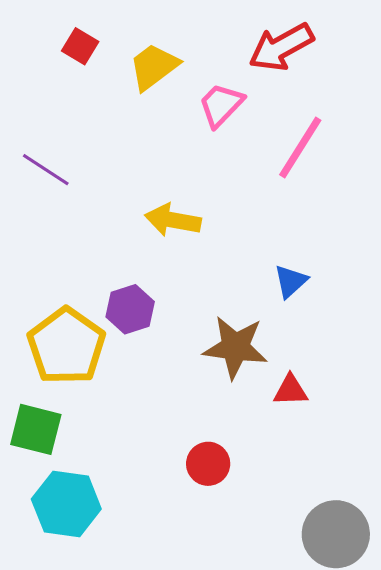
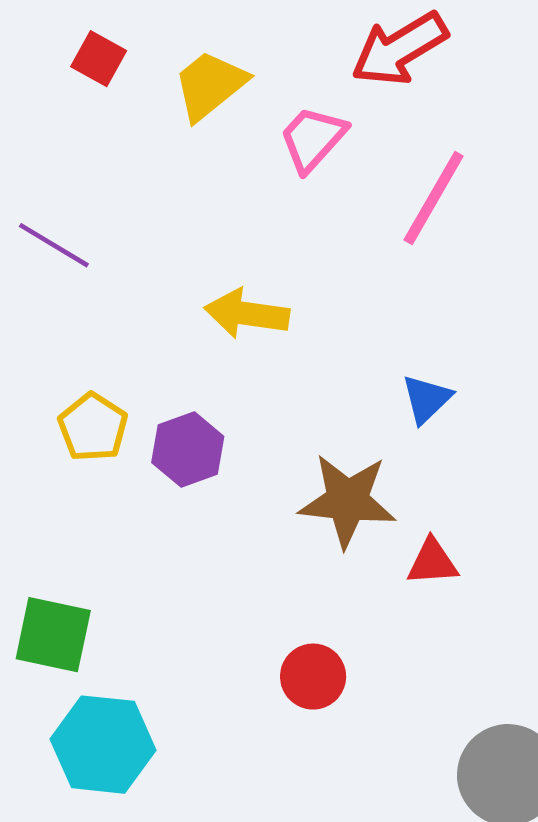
yellow pentagon: (66, 346) -> (93, 427), moved, size x0.6

